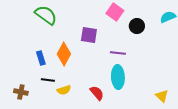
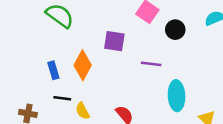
cyan ellipse: (118, 77) -> (177, 96), moved
yellow semicircle: (64, 90) -> (83, 111), turned 80

